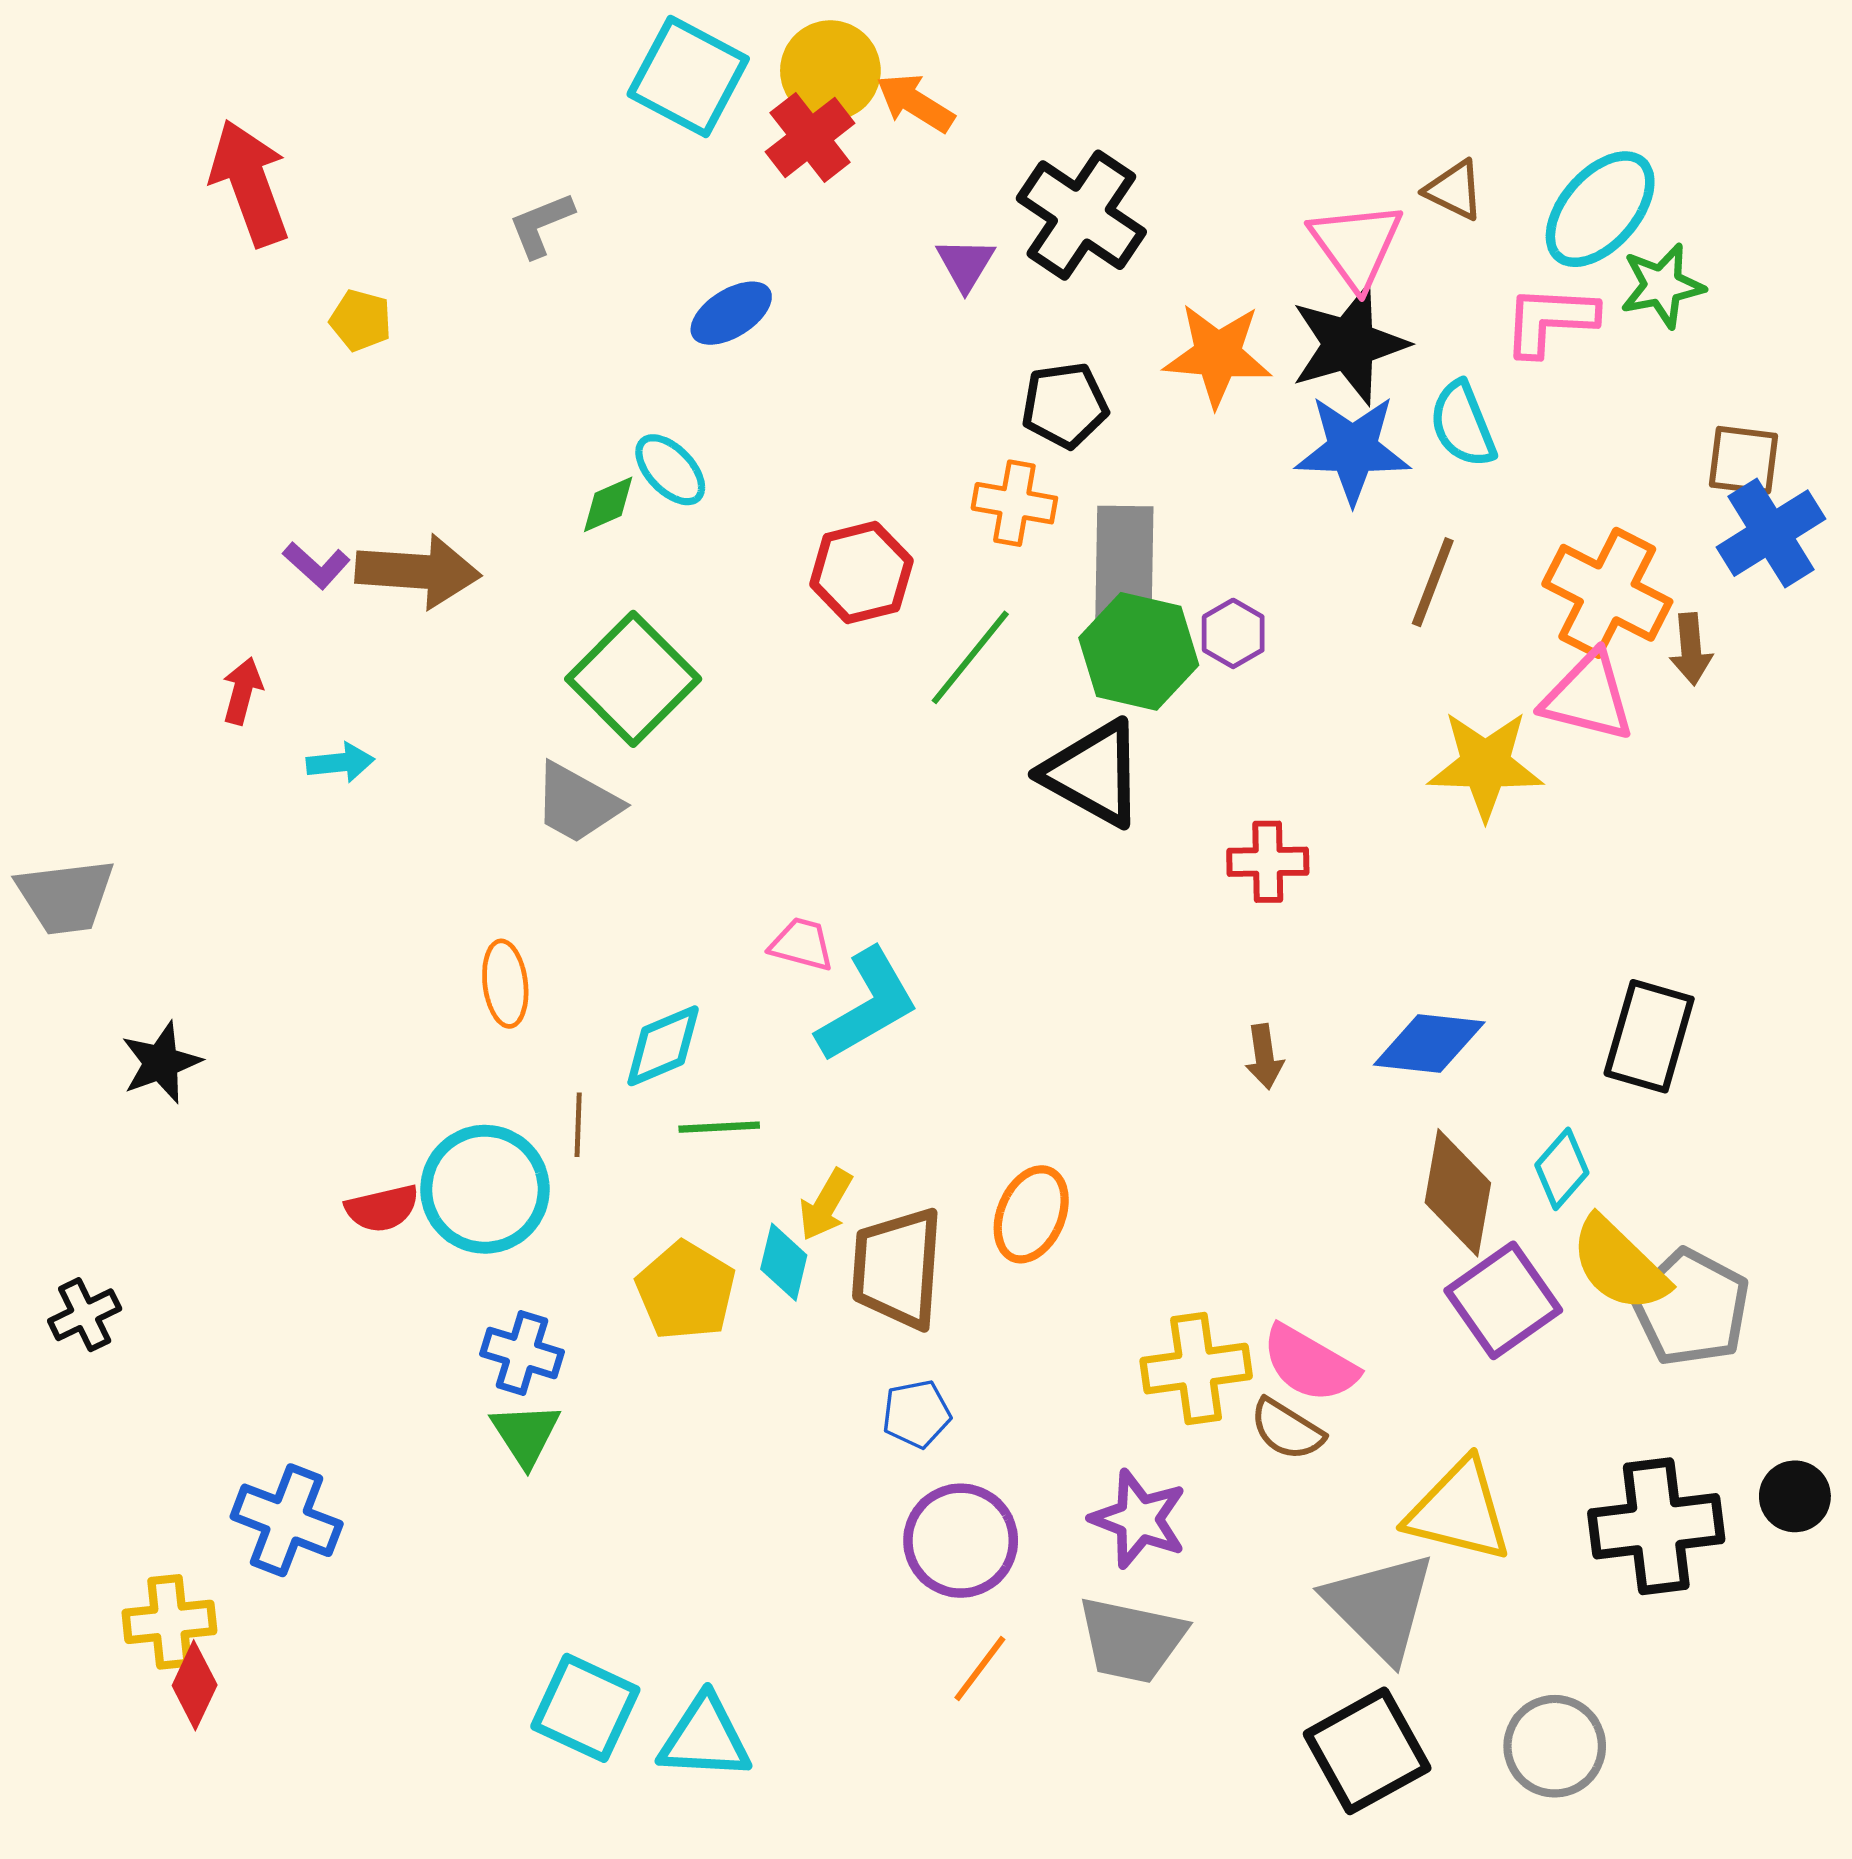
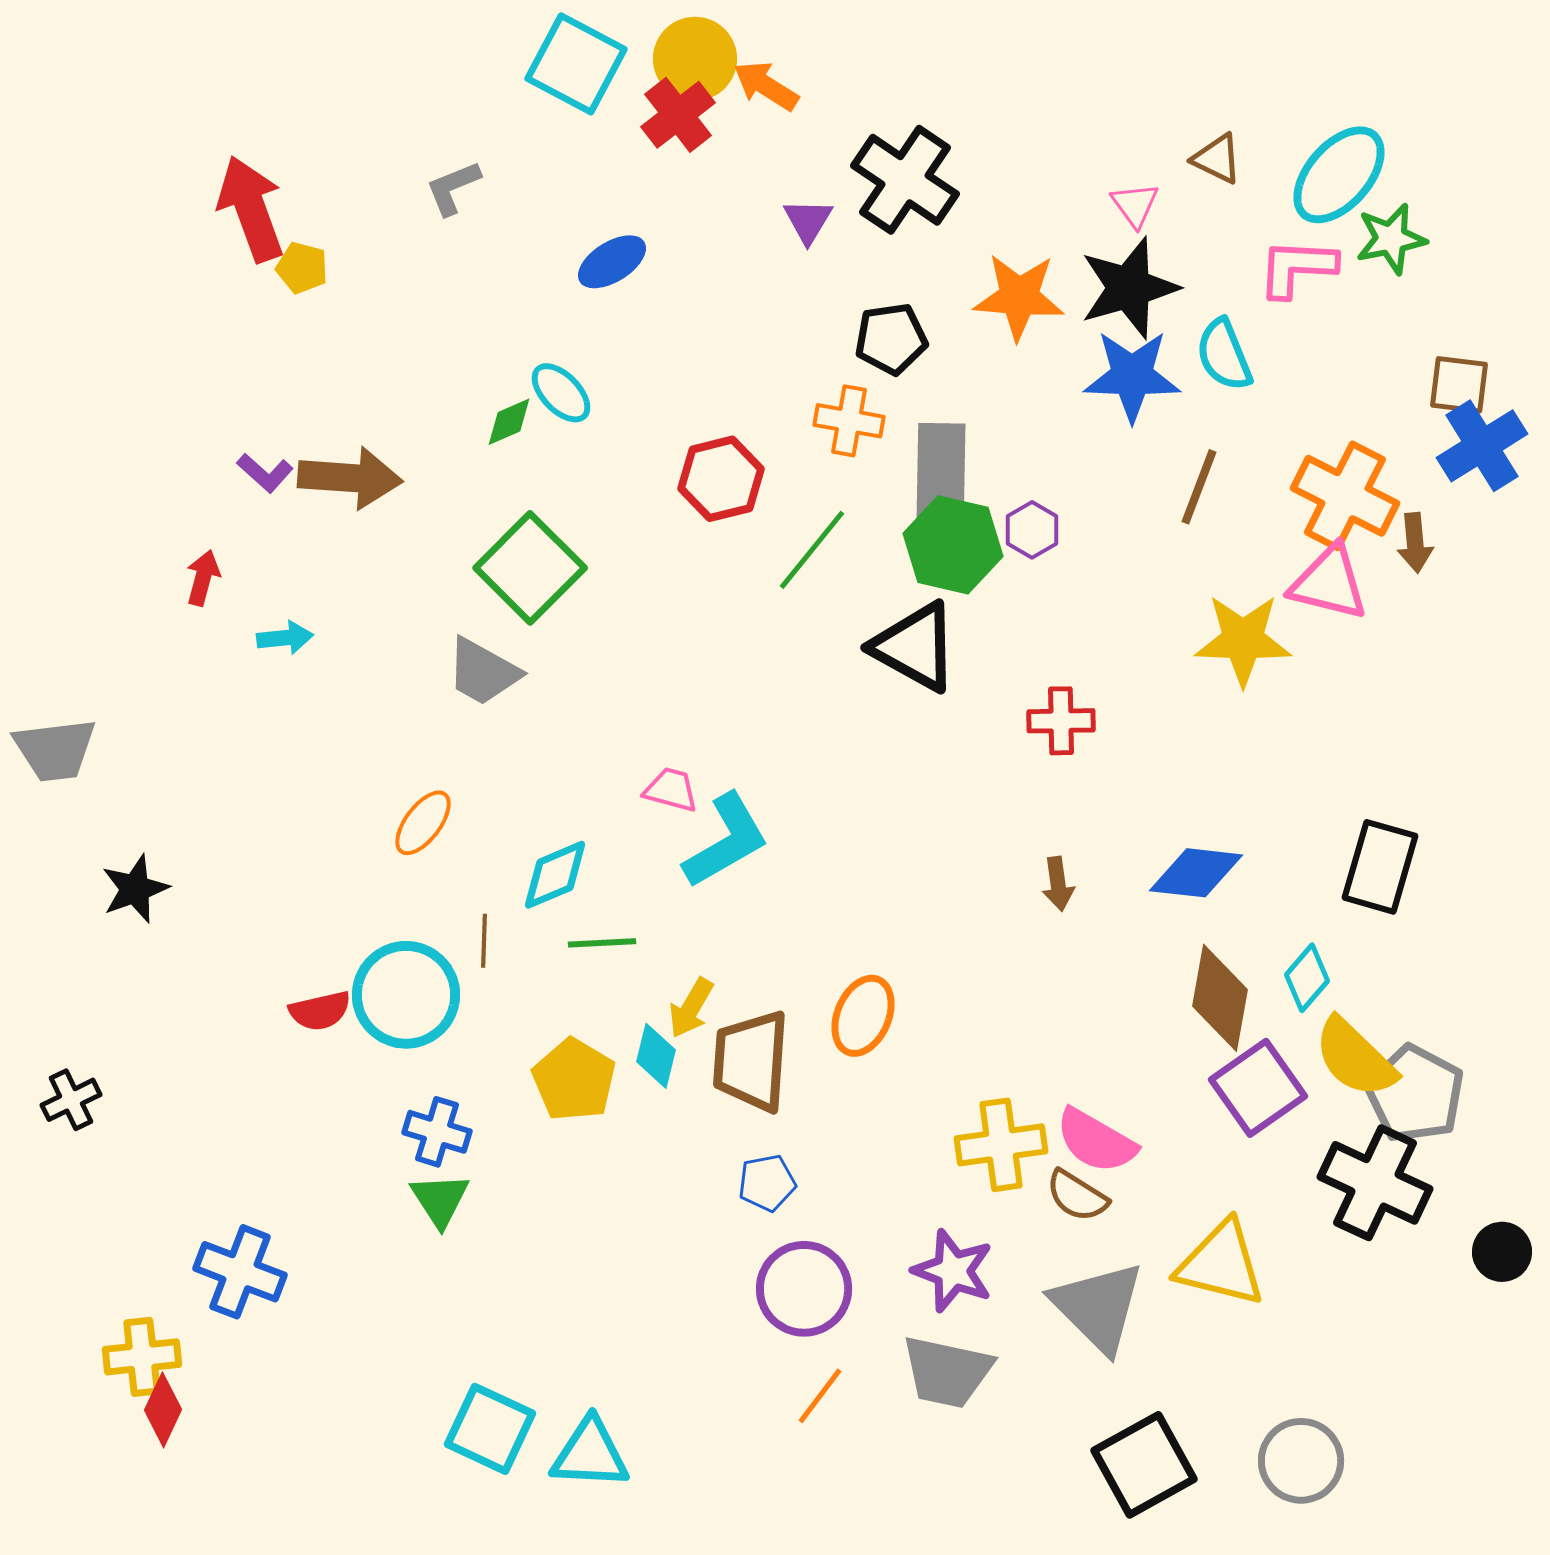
red arrow: (250, 183) -> (251, 209), moved
pink triangle: (1356, 245) -> (1135, 205), size x0.6
orange ellipse: (505, 984) -> (423, 823), turned 44
black cross: (1656, 1526) -> (1375, 1183), moved, turned 32
gray triangle: (1380, 1606) -> (1098, 1307), moved

